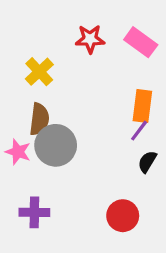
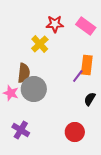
yellow cross: (39, 72) -> (40, 44), moved
purple line: (139, 131) -> (78, 76), moved
purple cross: (34, 212) -> (21, 130), turned 30

